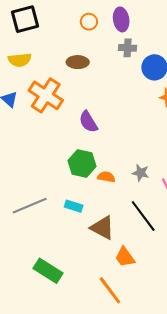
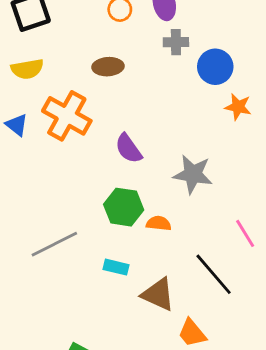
gray star: (141, 173) -> (193, 174), moved, size x1.6
gray line: (30, 206) -> (54, 244), moved

